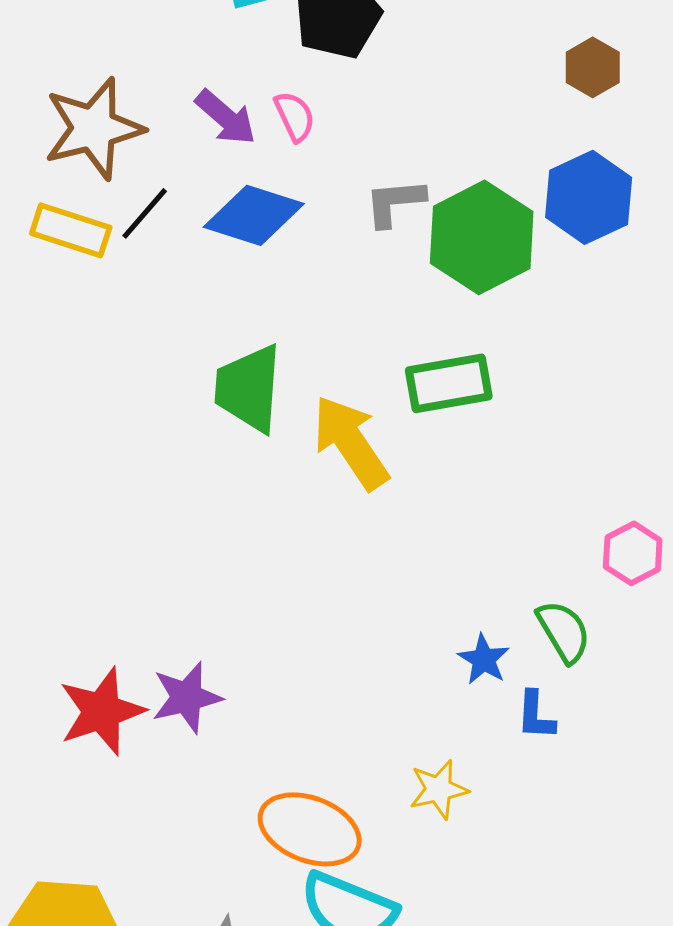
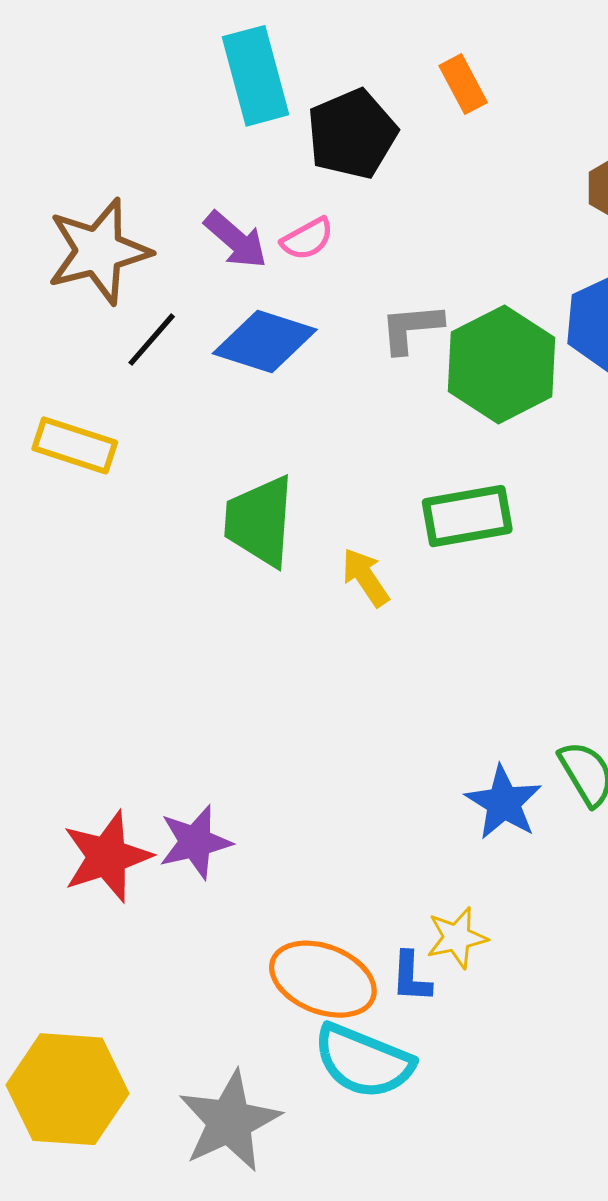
pink semicircle: (295, 116) -> (307, 239), turned 86
yellow rectangle: (71, 230) -> (75, 445), moved
yellow arrow: (351, 442) -> (365, 577), size x0.6
blue star: (484, 659) -> (504, 803), size x1.4
blue L-shape: (536, 715) -> (411, 977), moved

